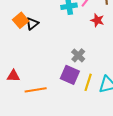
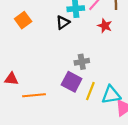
black triangle: (32, 24) -> (63, 22), moved
gray cross: (78, 55) -> (82, 62), turned 32

